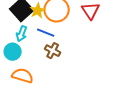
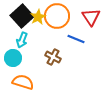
blue line: (46, 33) -> (76, 39), moved

